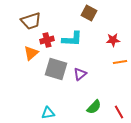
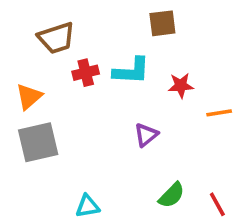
brown square: (89, 13) -> (162, 23), turned -35
red star: (113, 40) -> (181, 85), moved
orange triangle: (31, 53) -> (29, 96), moved
gray square: (56, 69) -> (38, 142), moved, turned -30

